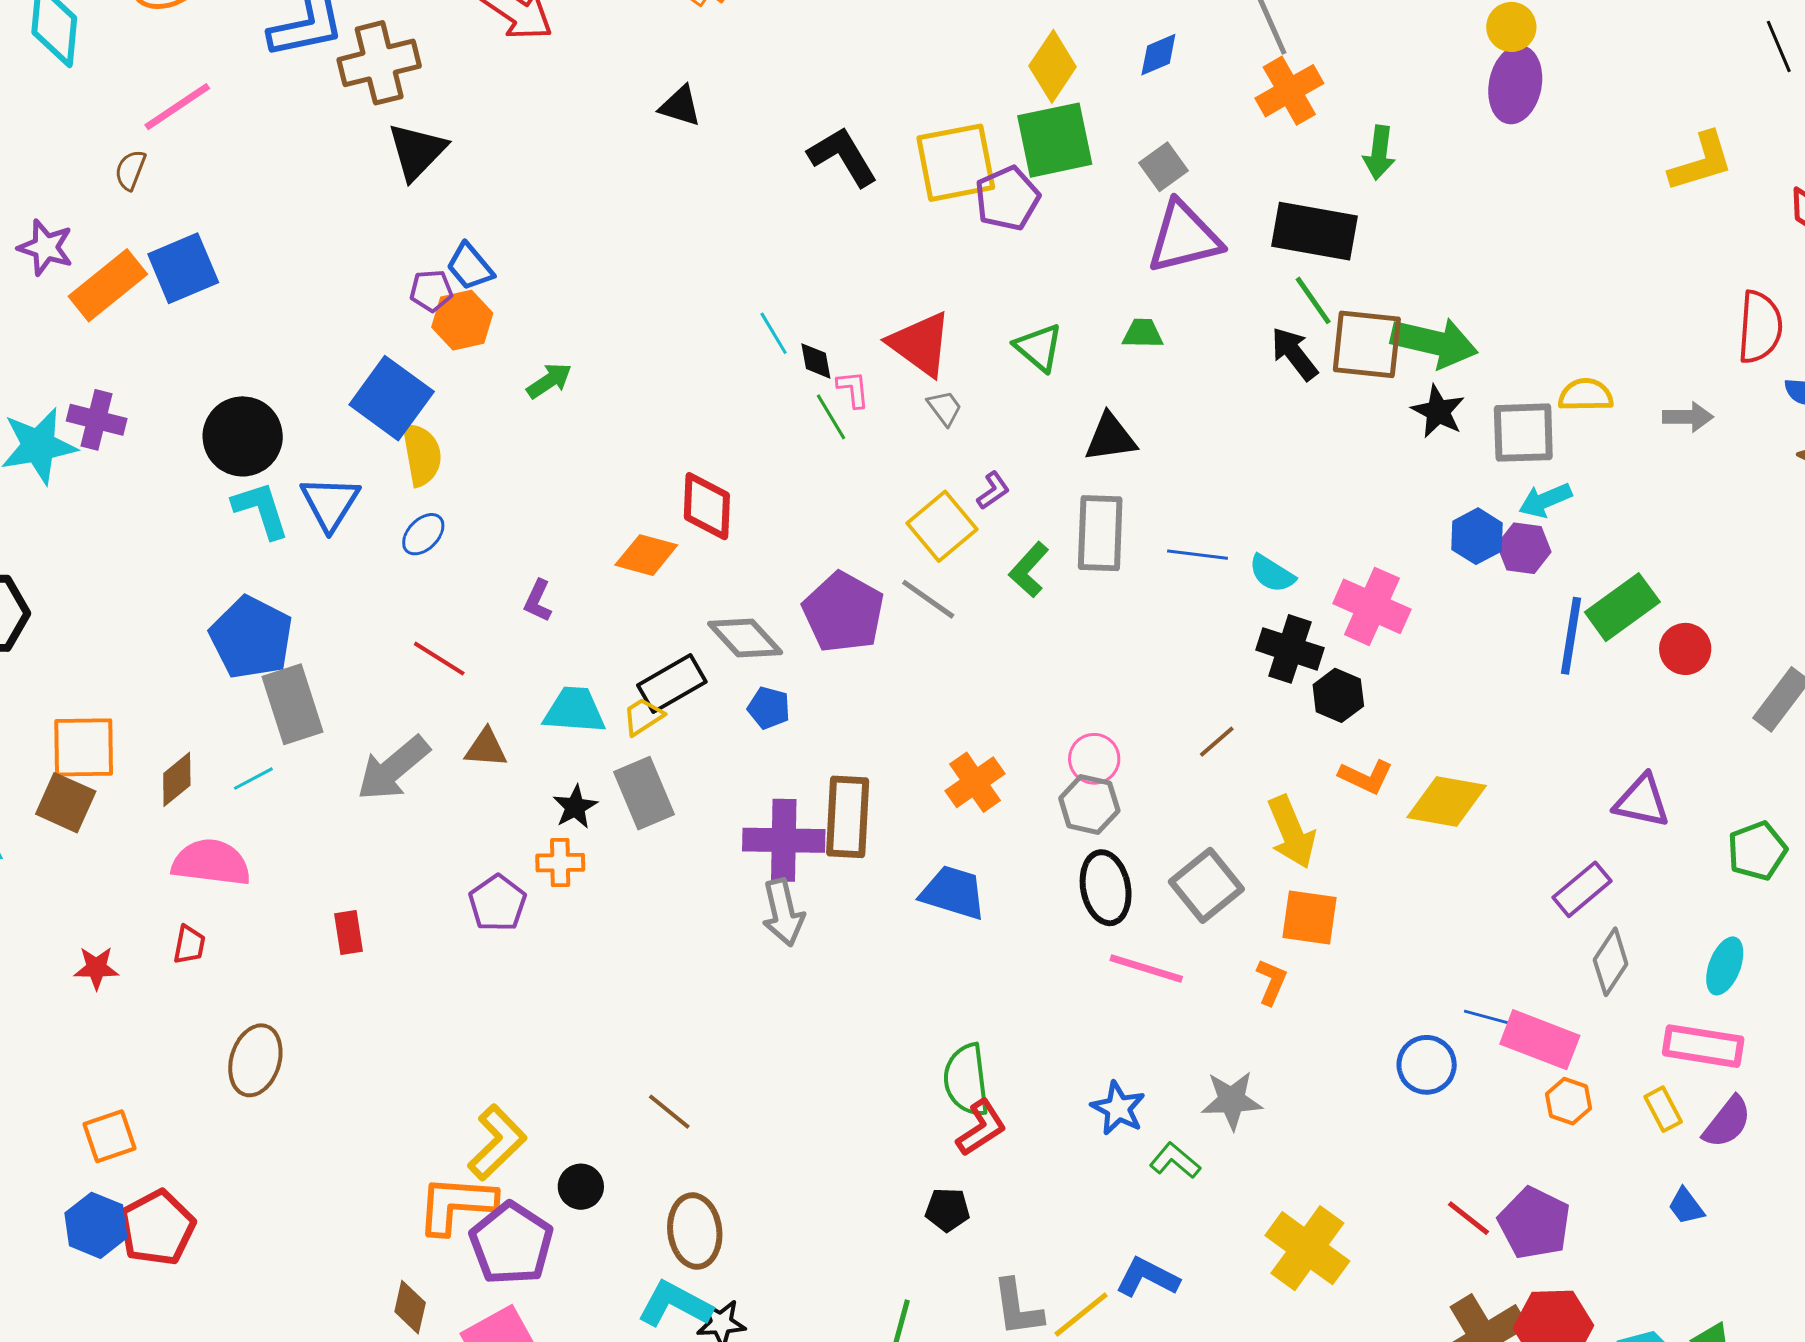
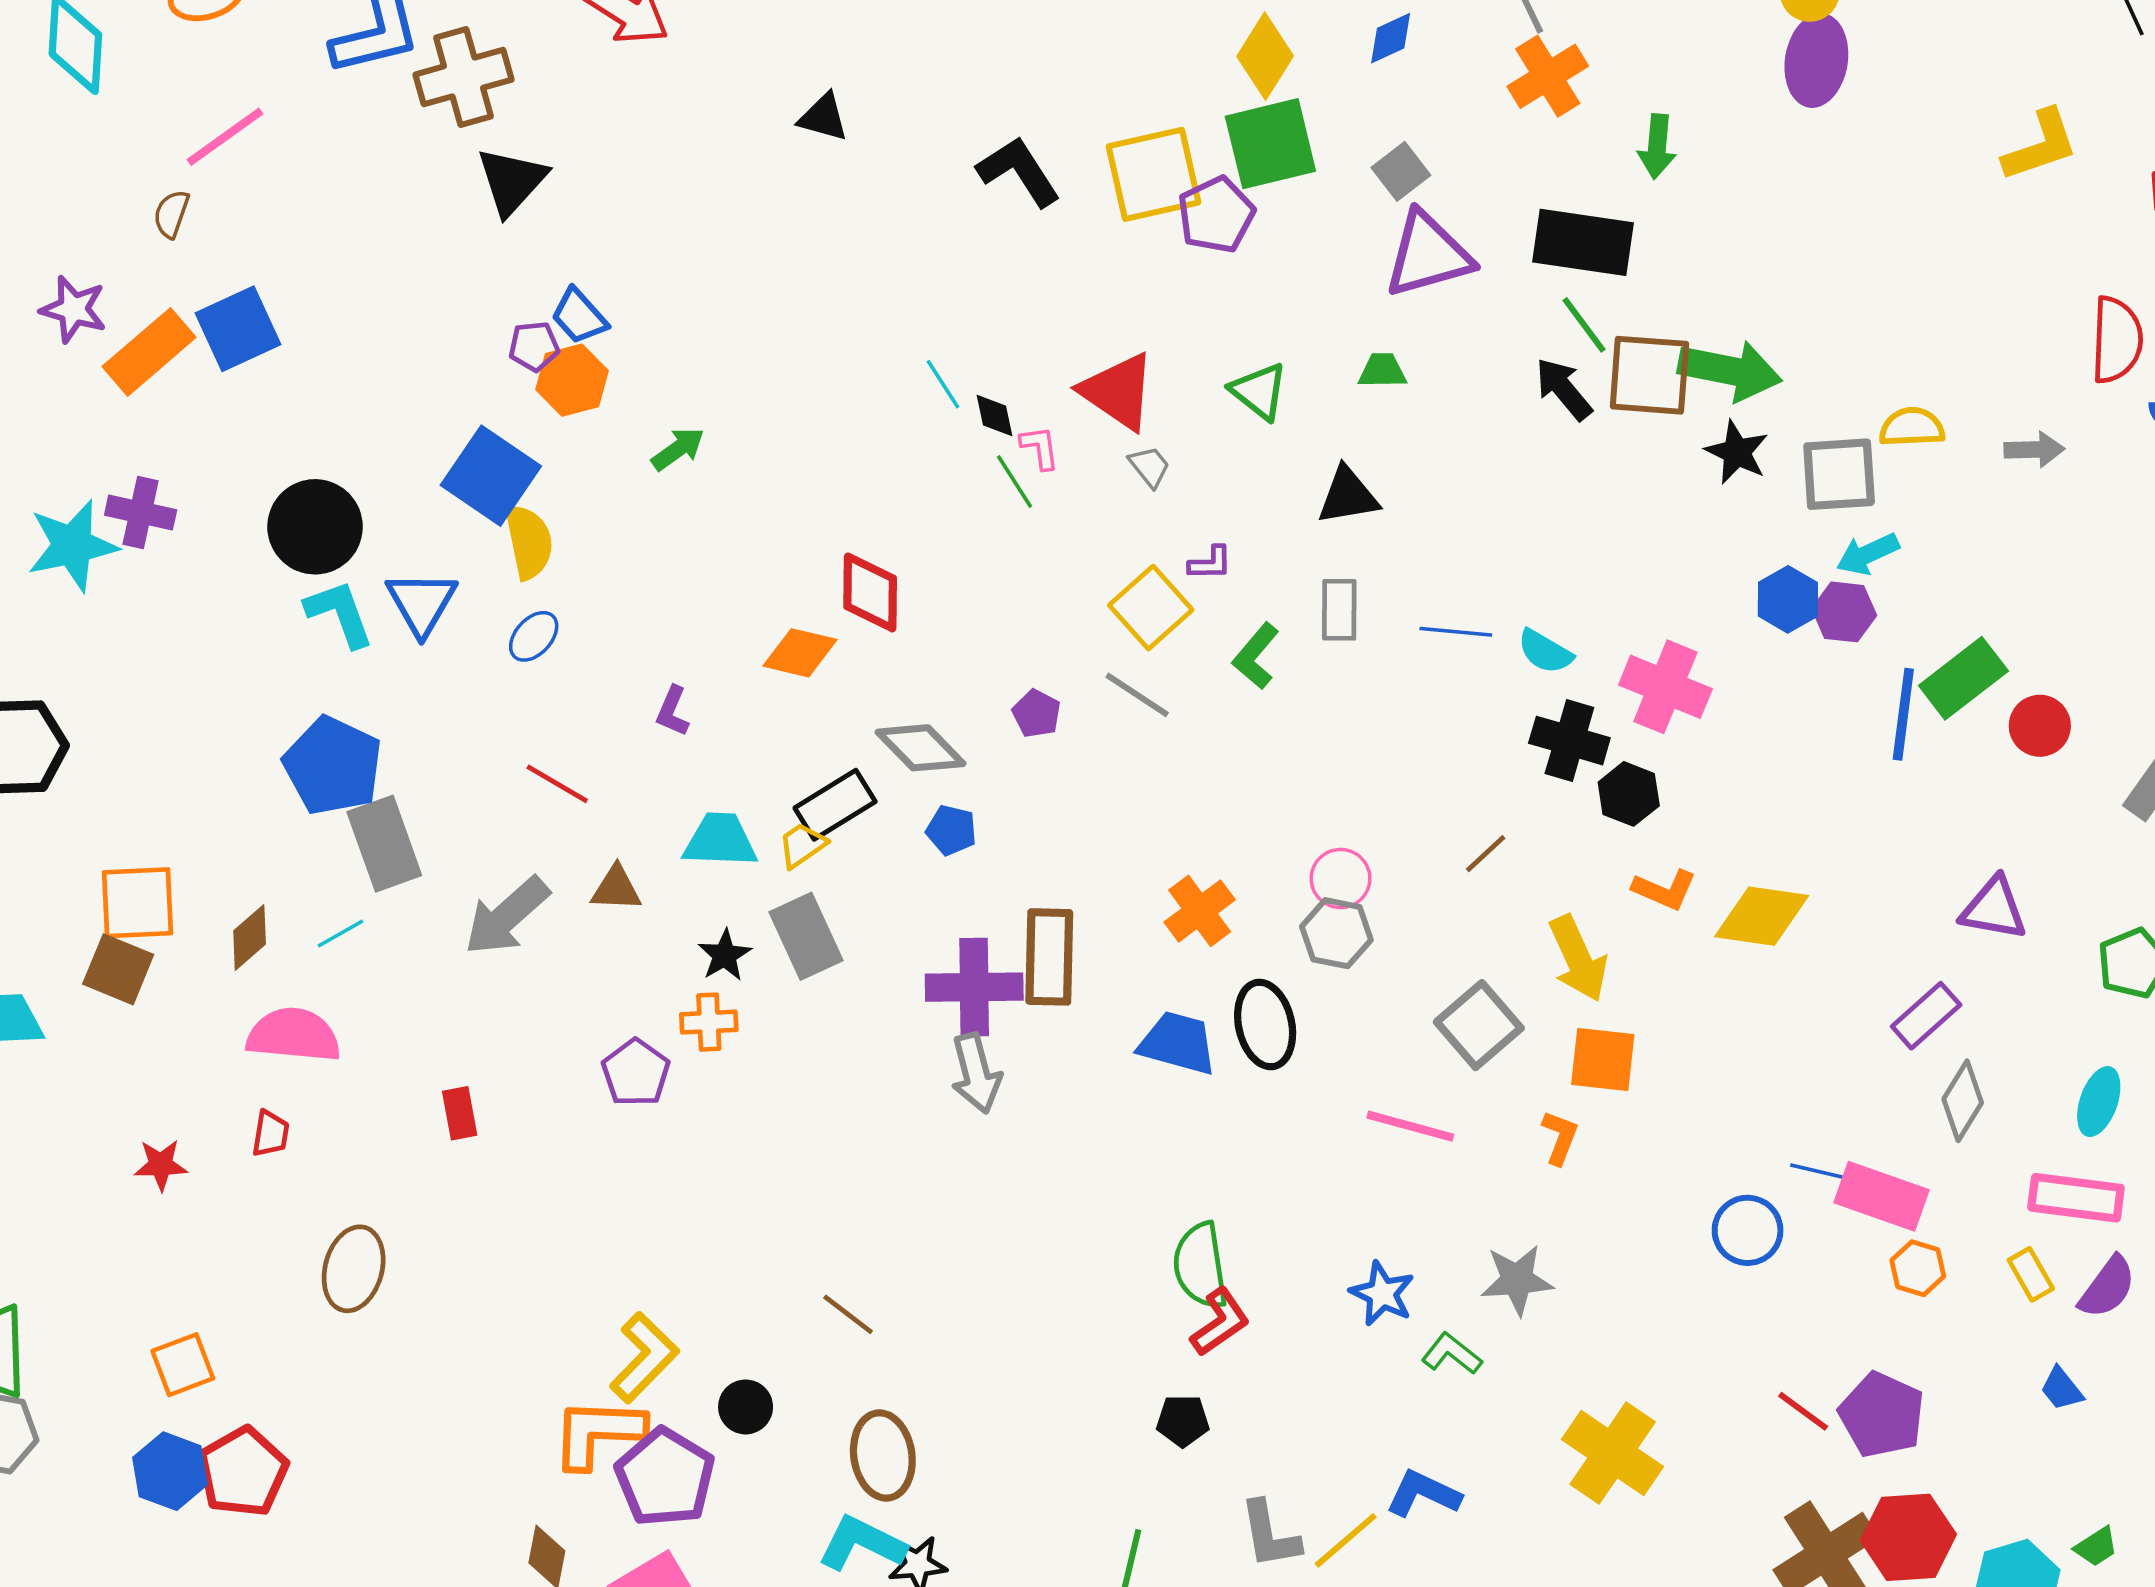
purple L-shape: (993, 491) -> (1210, 563), turned 36
gray rectangle: (1100, 533) -> (1339, 610), size x0.7
purple pentagon: (843, 612) -> (1037, 714), size x0.5
black ellipse: (1106, 888) -> (1265, 1025), moved

